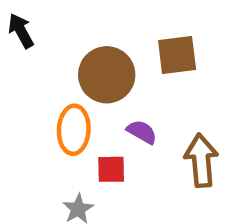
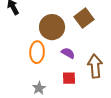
brown square: (177, 55) -> (84, 18), turned -30
red square: (111, 169) -> (69, 78), moved

